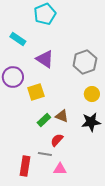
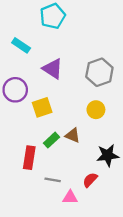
yellow circle: (92, 94) -> (96, 110), moved
black star: (91, 122) -> (108, 155), moved
red semicircle: (57, 140) -> (90, 180), moved
red rectangle: (25, 166) -> (29, 158), moved

